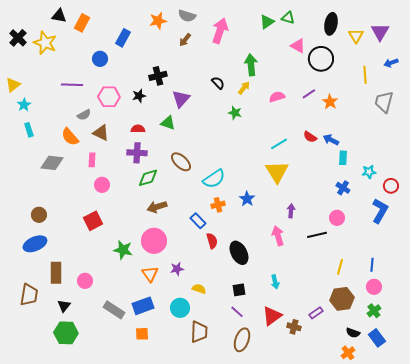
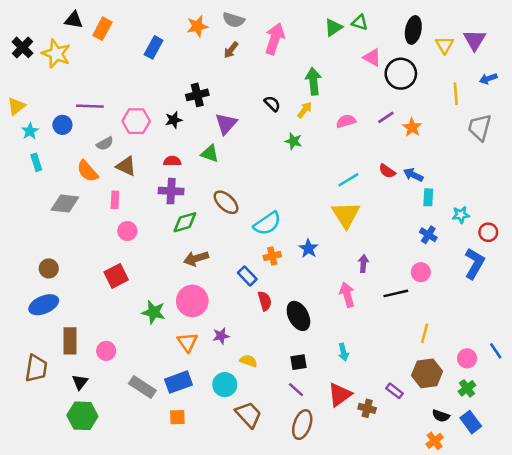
blue circle: (100, 59) -> (62, 125), moved
blue line: (372, 265) -> (496, 351), moved, turned -40
purple rectangle: (316, 313) -> (395, 391), turned 72
brown trapezoid: (199, 332) -> (248, 415), turned -45

